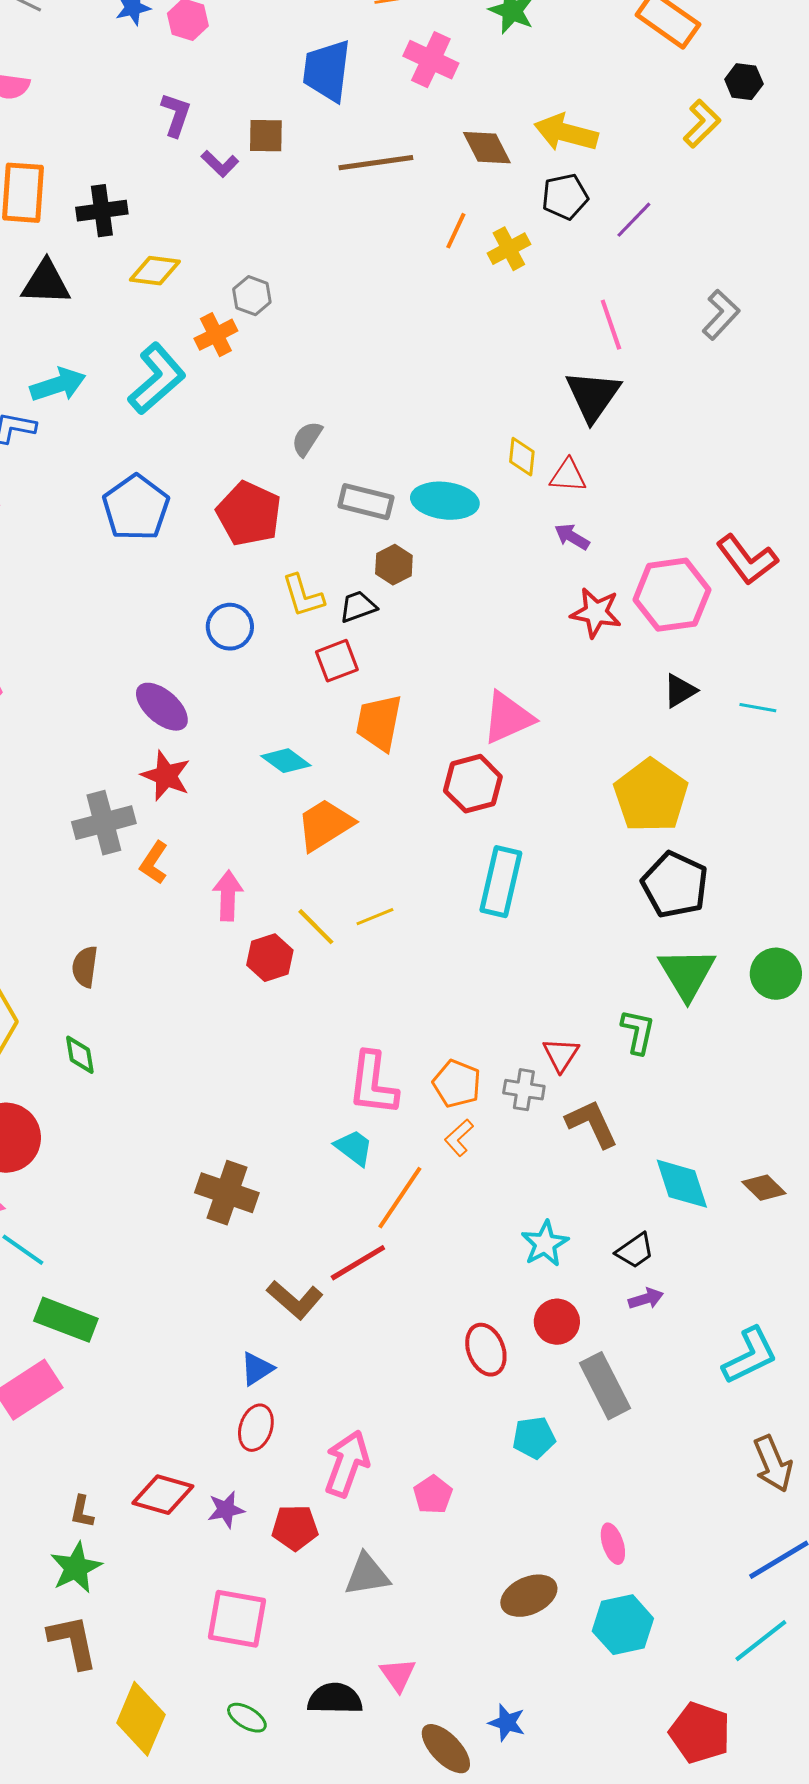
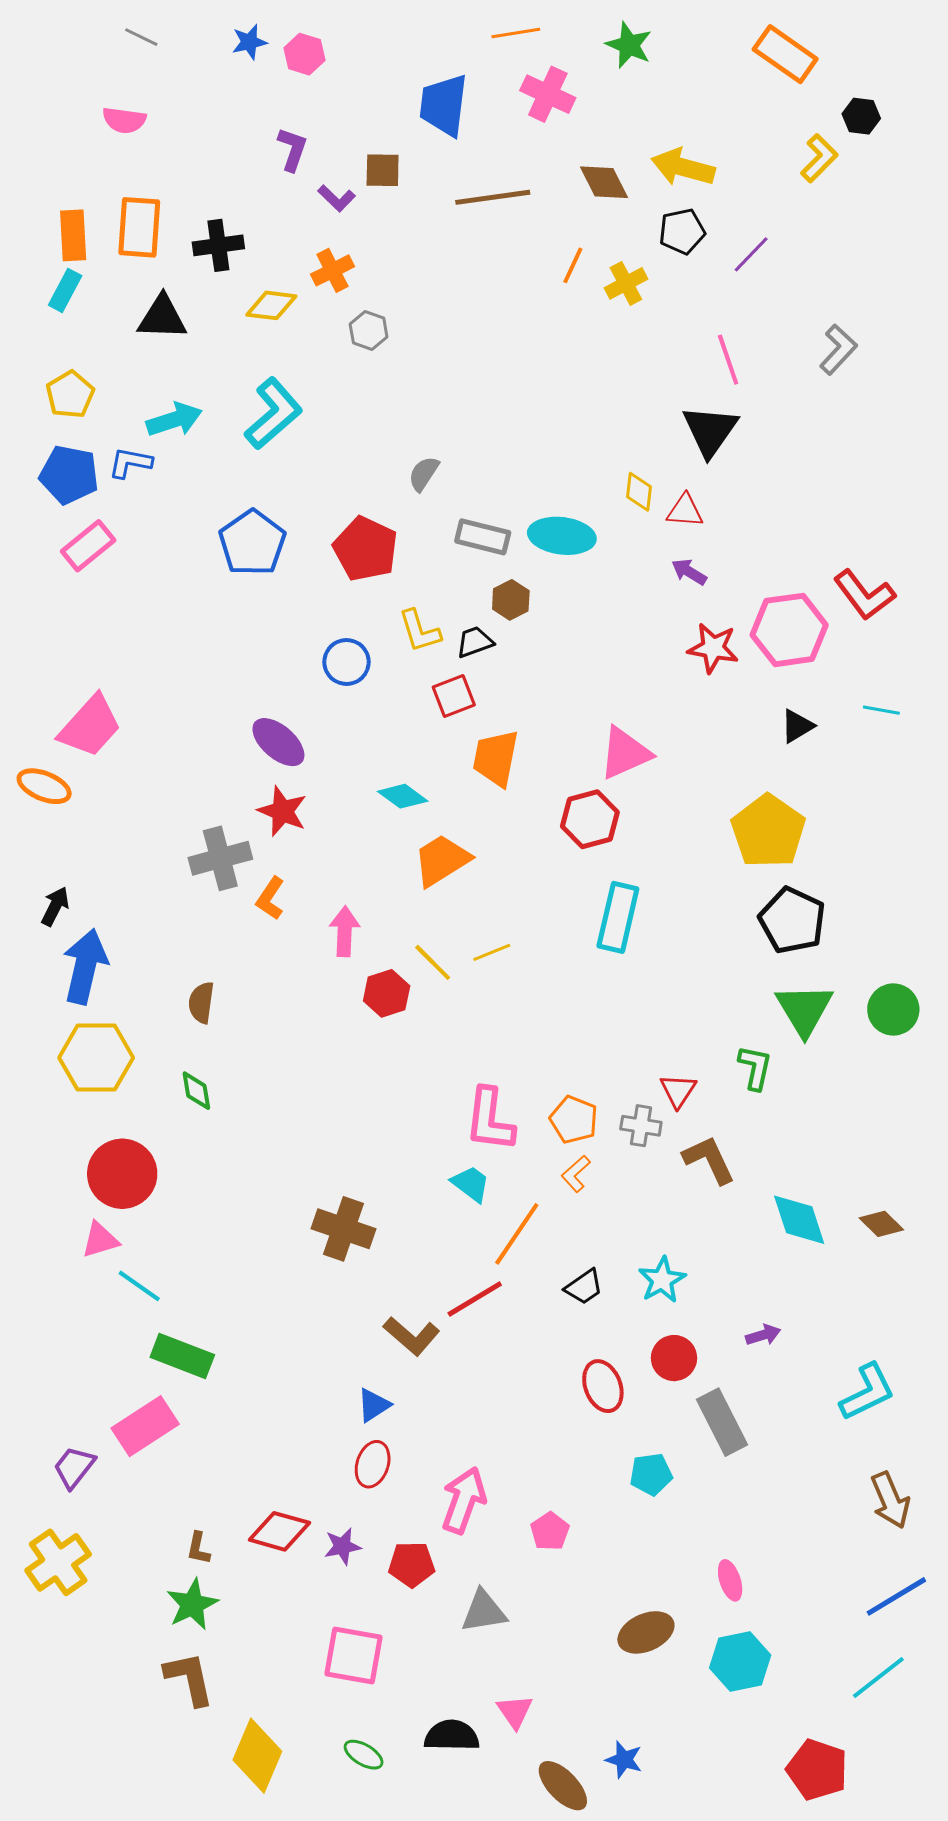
orange cross: (216, 335) -> (332, 270), moved
cyan line: (758, 708) -> (881, 710), moved
black trapezoid: (635, 1251) -> (584, 1287), moved

